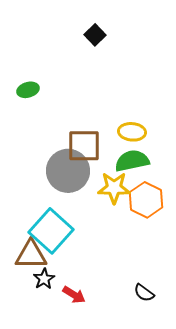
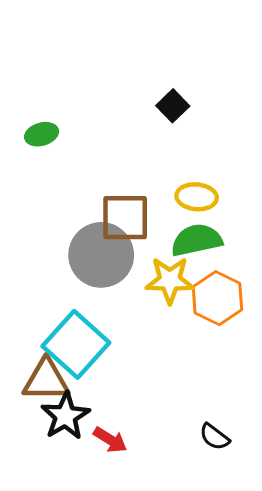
black square: (95, 35) -> (173, 106), moved
black star: (44, 279) -> (65, 416), size x1.5

